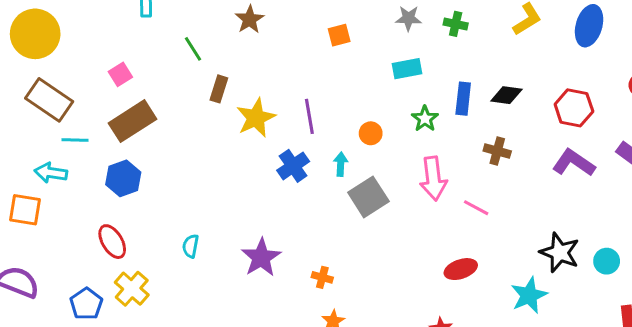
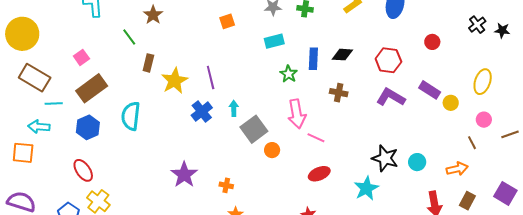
brown star: (250, 19) -> (153, 15), moved
orange circle: (371, 133) -> (272, 150), moved
pink line: (476, 208) -> (316, 138), moved
cyan semicircle: (191, 246) -> (131, 116), moved, size x1.8

